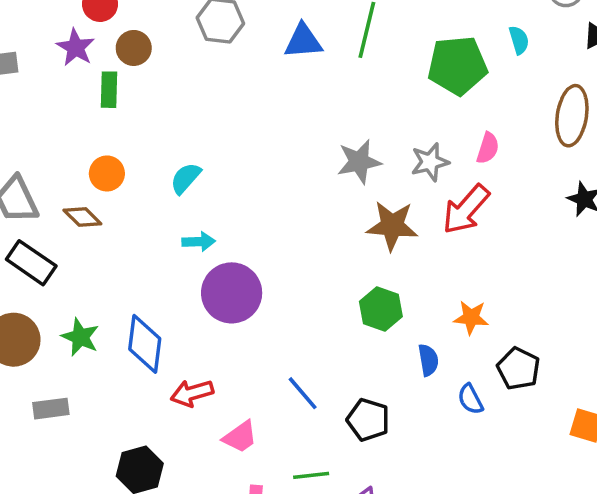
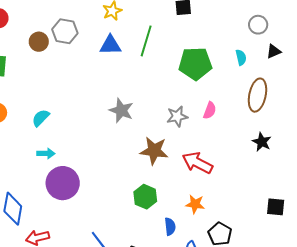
cyan semicircle: (519, 40) -> (241, 57), moved
brown circle: (134, 48) -> (39, 42), moved
gray star: (359, 162) -> (121, 110), moved, turned 30
red arrow: (466, 209) -> (197, 163), moved, turned 72

